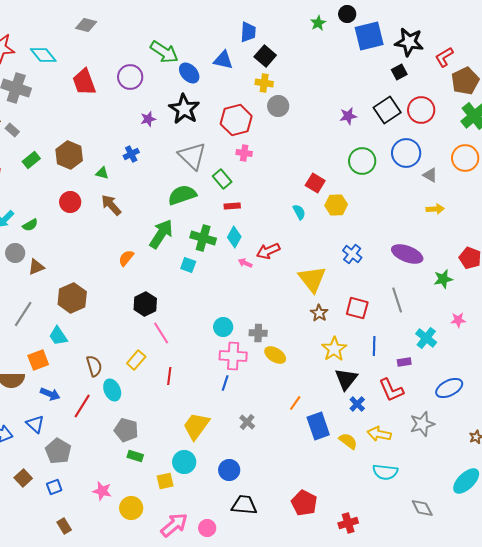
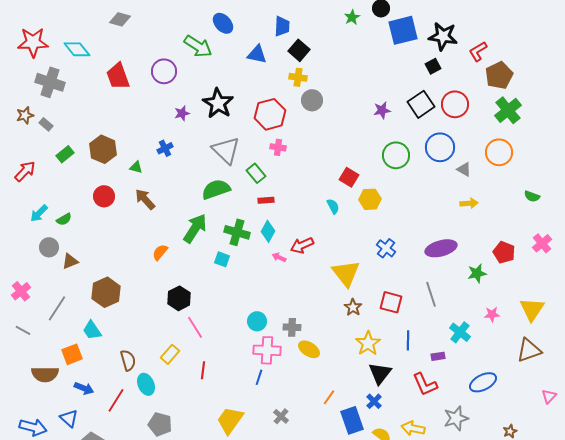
blue ellipse: (189, 73) -> (223, 23), moved
purple ellipse: (407, 254) -> (441, 248), turned -36
blue cross: (357, 404) -> (374, 401), moved

